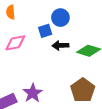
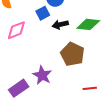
brown pentagon: (83, 90) -> (72, 54), moved

